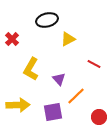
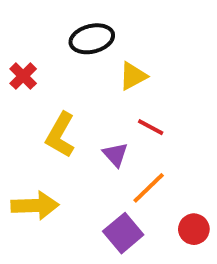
red line: (94, 64) -> (151, 127), moved
purple square: (53, 112) -> (123, 233), moved, turned -30

